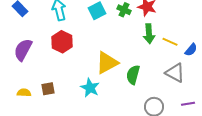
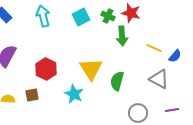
green arrow: (149, 34) -> (122, 36), moved
red hexagon: (62, 42) -> (46, 69), moved
yellow triangle: (107, 63) -> (91, 69), turned -35

